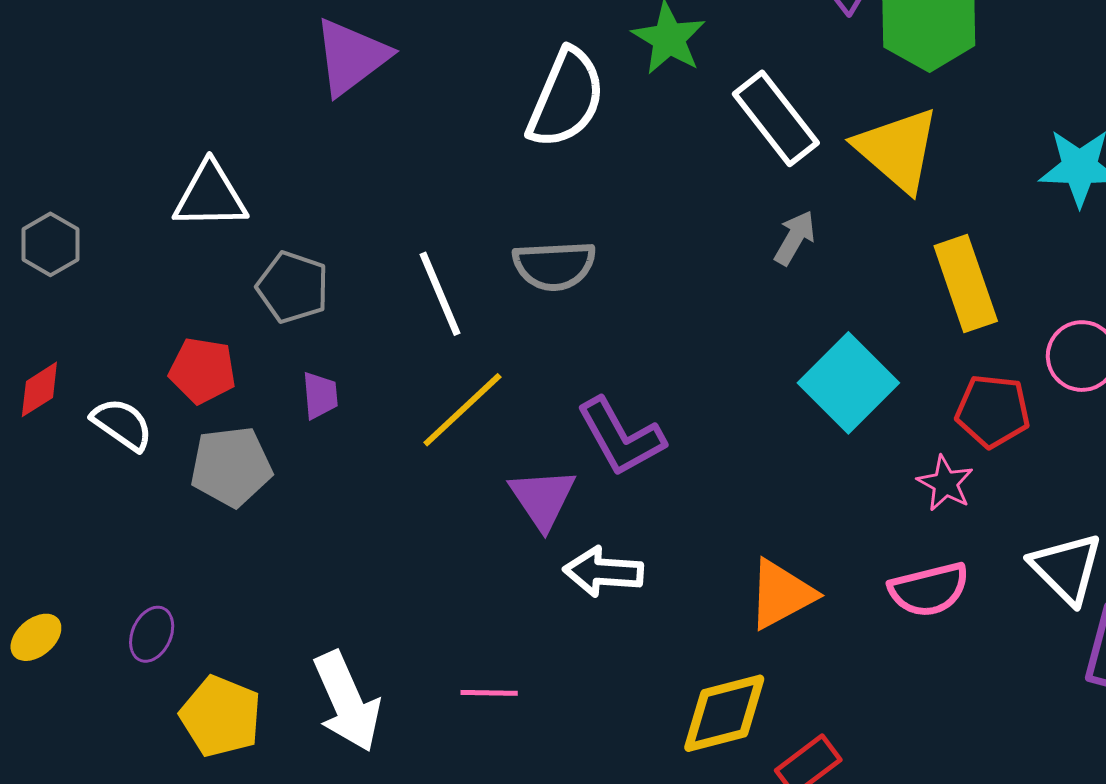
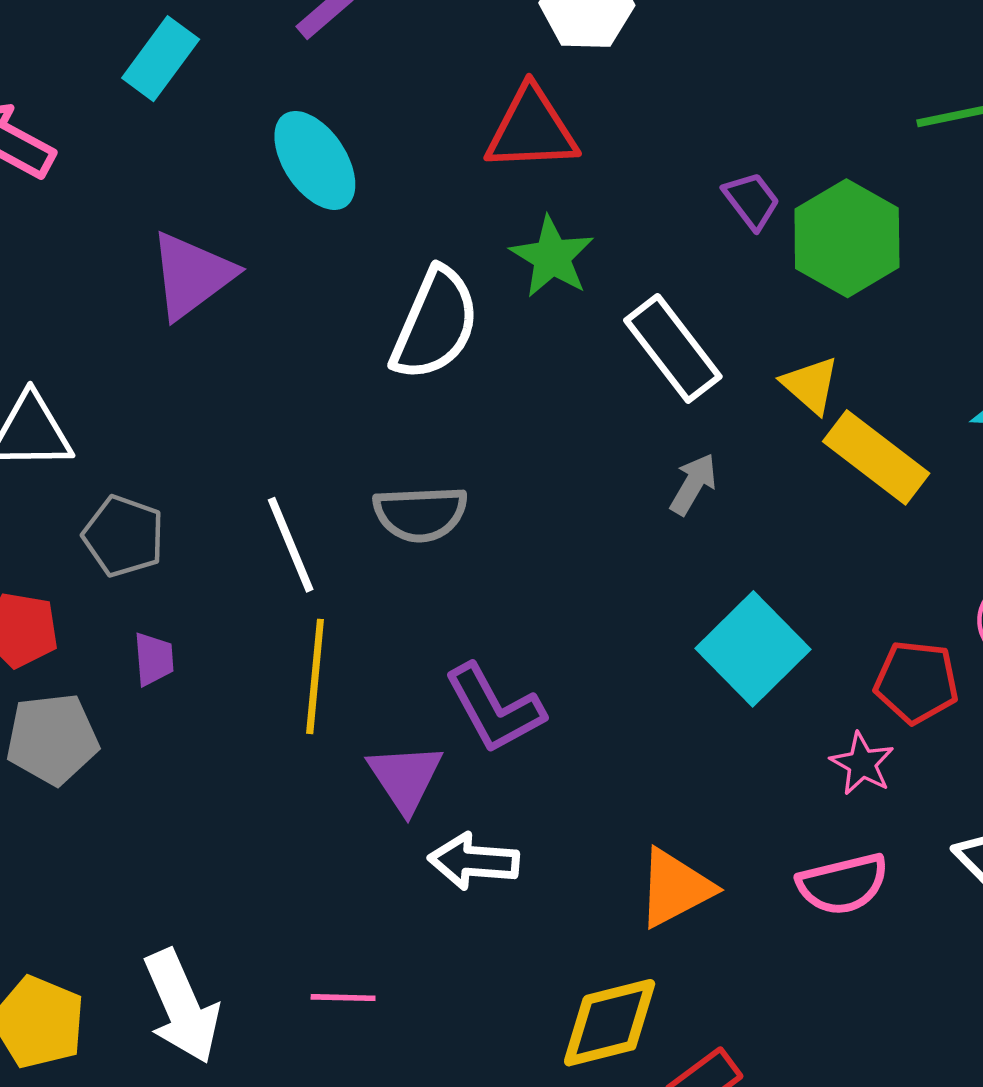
yellow triangle: (897, 150) -> (810, 385), size x0.6
yellow rectangle: (966, 283) -> (876, 457), moved, turned -34
yellow line: (462, 410) -> (315, 676), turned -42

